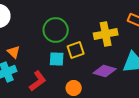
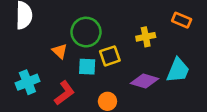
yellow cross: (106, 34) -> (146, 37), size x0.7
orange triangle: (14, 52) -> (60, 51), moved

